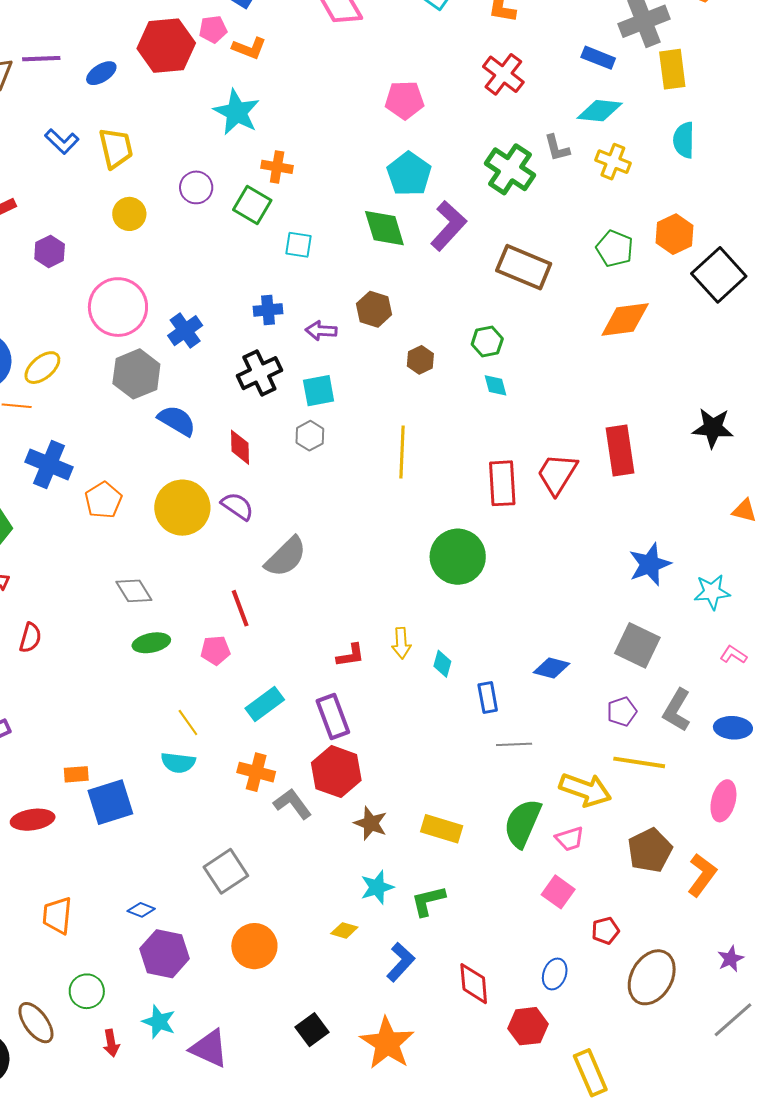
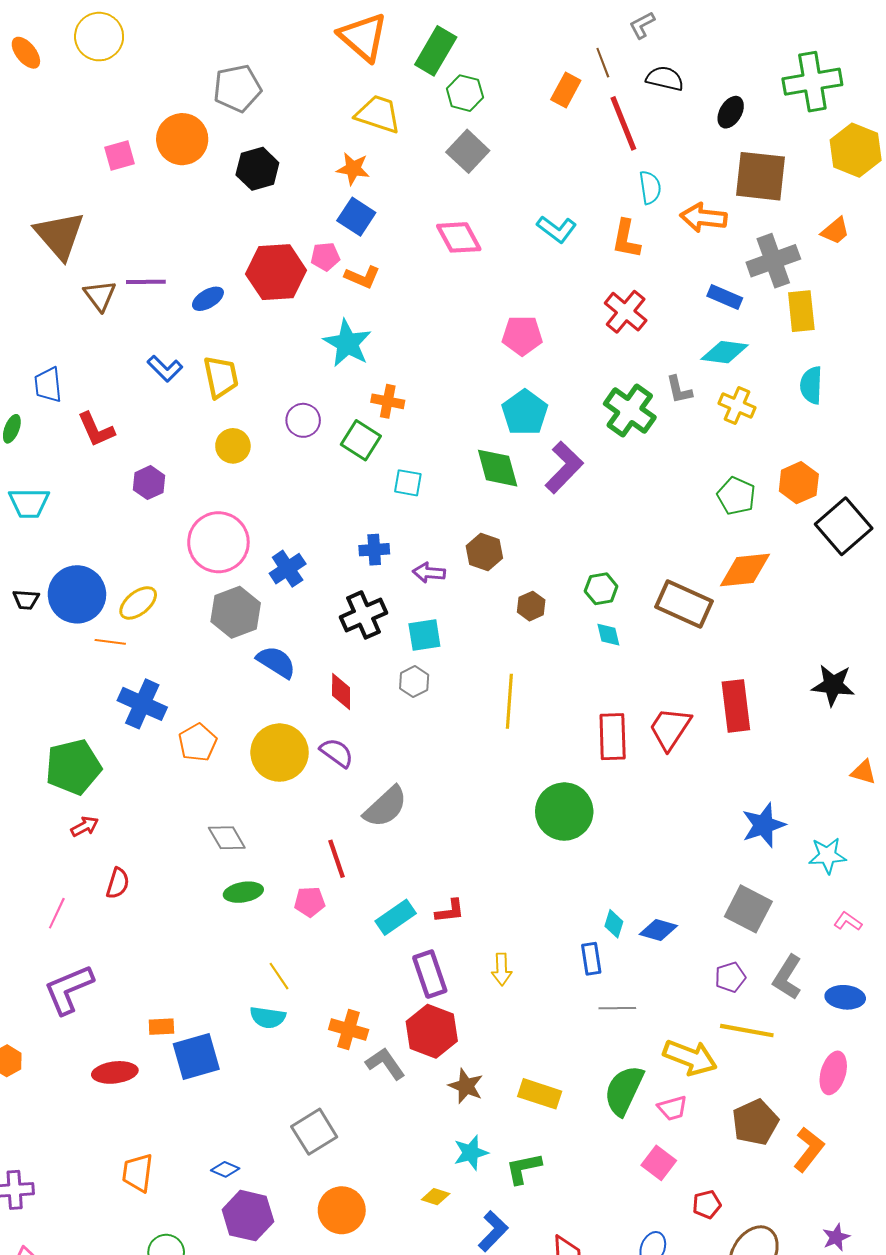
brown rectangle: (524, 267) -> (684, 604), moved
yellow arrow: (401, 643) -> (502, 969), moved
cyan diamond: (442, 664) -> (614, 924), moved
cyan rectangle: (265, 704) -> (396, 917), moved

